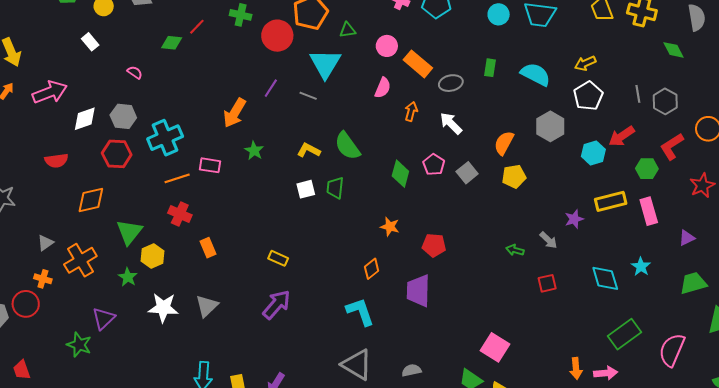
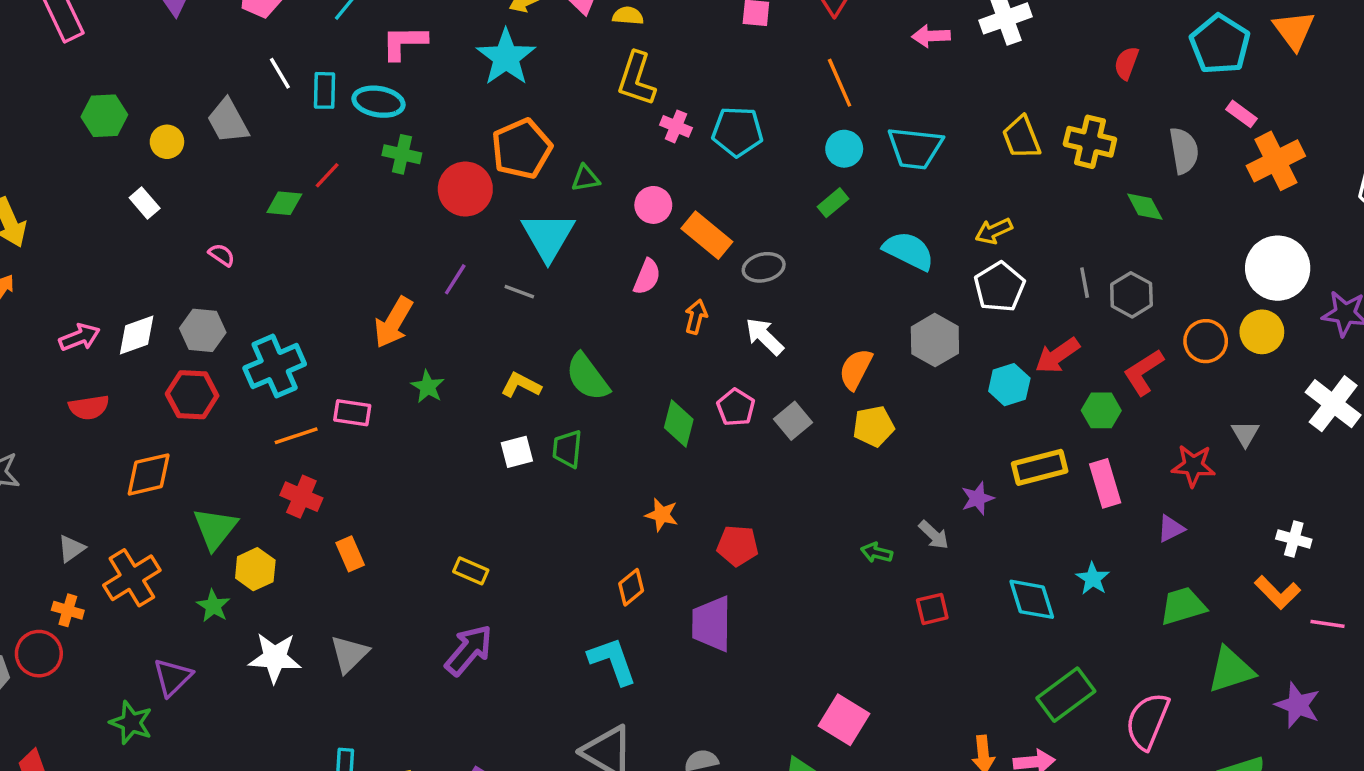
green rectangle: (490, 68) -> (833, 203), moved, turned 42
pink arrow: (50, 92) -> (79, 337), moved, size x0.7
red star: (702, 185) -> (1193, 466), moved, turned 30

